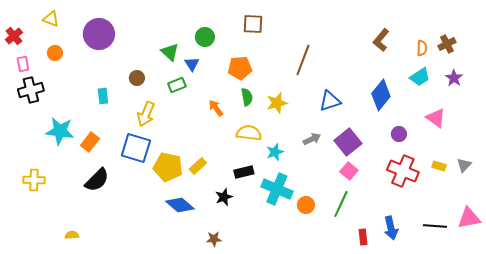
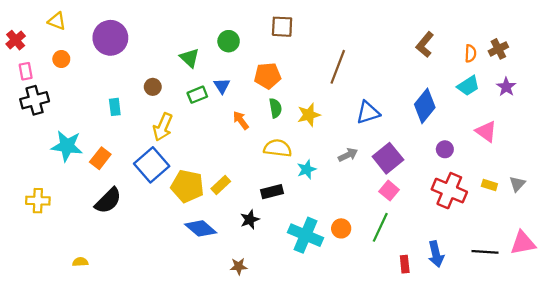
blue triangle: (192, 64) -> (222, 86), moved
blue square: (136, 148) -> (152, 165), turned 32
cyan cross: (277, 189) -> (305, 235), moved

